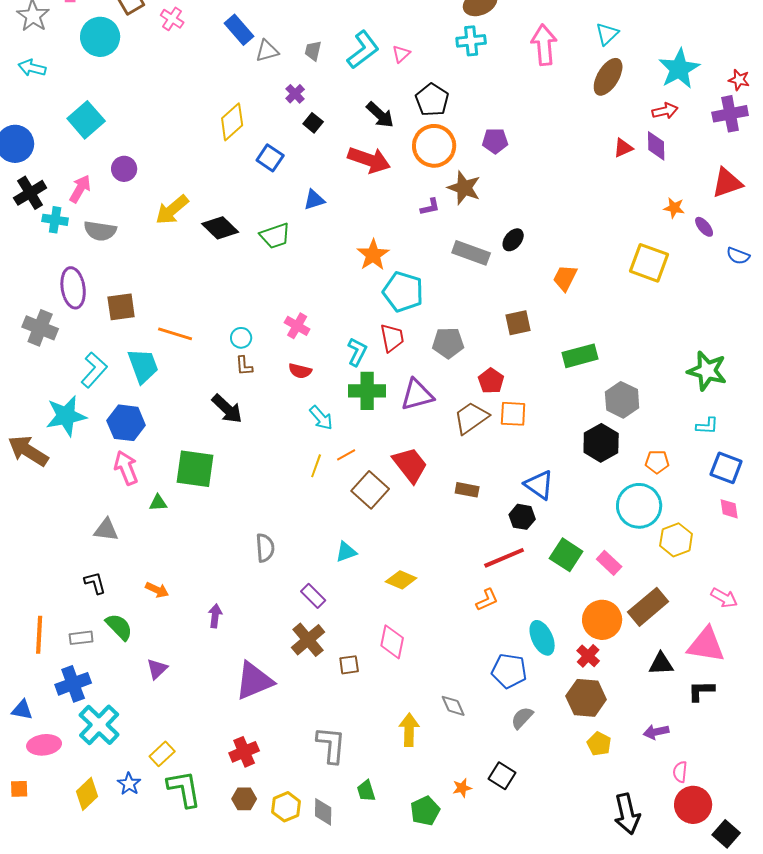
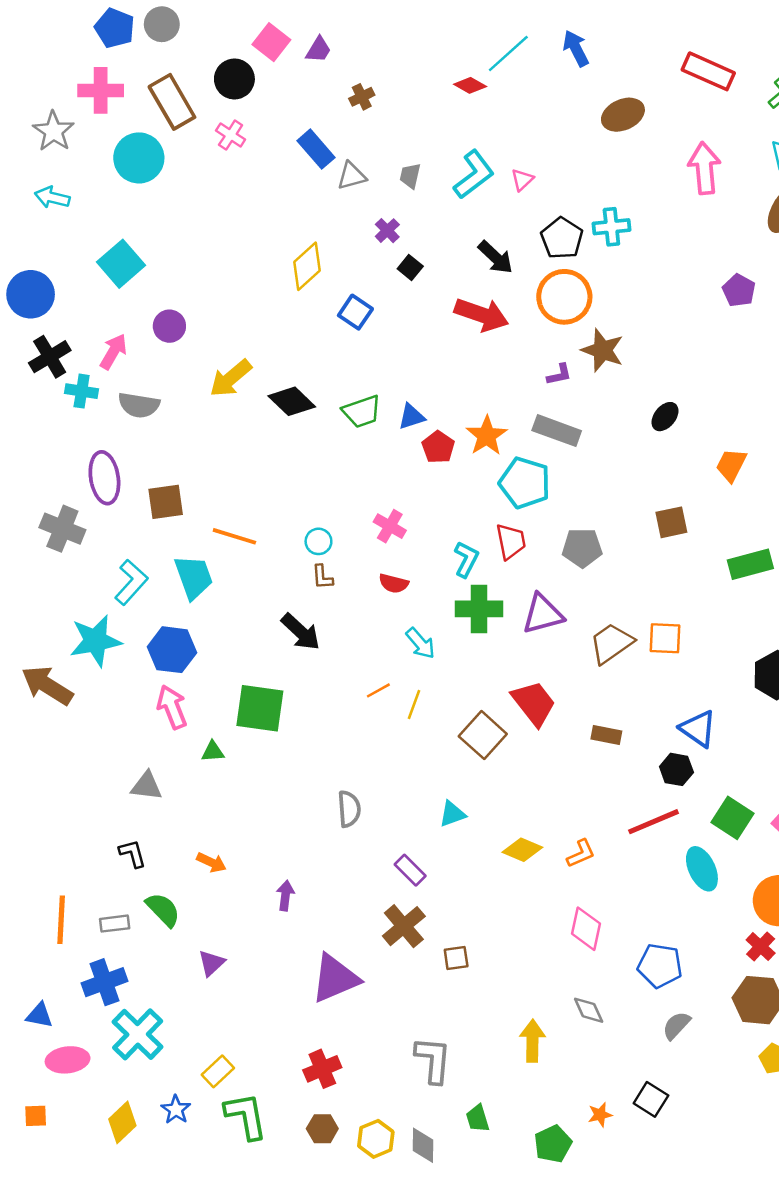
cyan cross: (471, 41) -> (611, 227), moved
purple pentagon: (495, 141) -> (739, 290), moved, turned 30
blue triangle: (314, 200) -> (411, 417), moved
gray rectangle: (471, 253) -> (557, 431), moved
red pentagon: (491, 381) -> (438, 447), moved
orange line: (346, 455) -> (378, 690), moved
orange L-shape: (487, 600) -> (581, 854), moved
cyan ellipse: (542, 638) -> (702, 869), moved
pink diamond: (392, 642) -> (586, 929), moved

